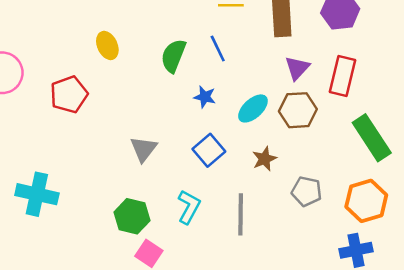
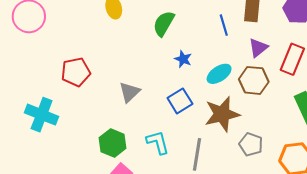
blue line: (218, 49) -> (224, 25), moved
red pentagon: (69, 95) -> (76, 72), moved
brown star: (265, 159) -> (222, 114), size x1.8
cyan L-shape: (189, 207) -> (158, 142), turned -52

